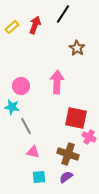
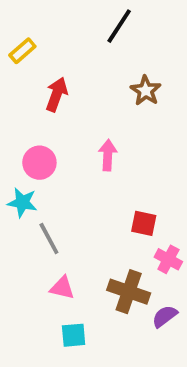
red arrow: (35, 25) -> (57, 94), moved
pink arrow: (57, 82) -> (108, 155), size x0.7
red square: (76, 118) -> (144, 223), size x0.6
purple semicircle: (66, 177) -> (165, 316), moved

